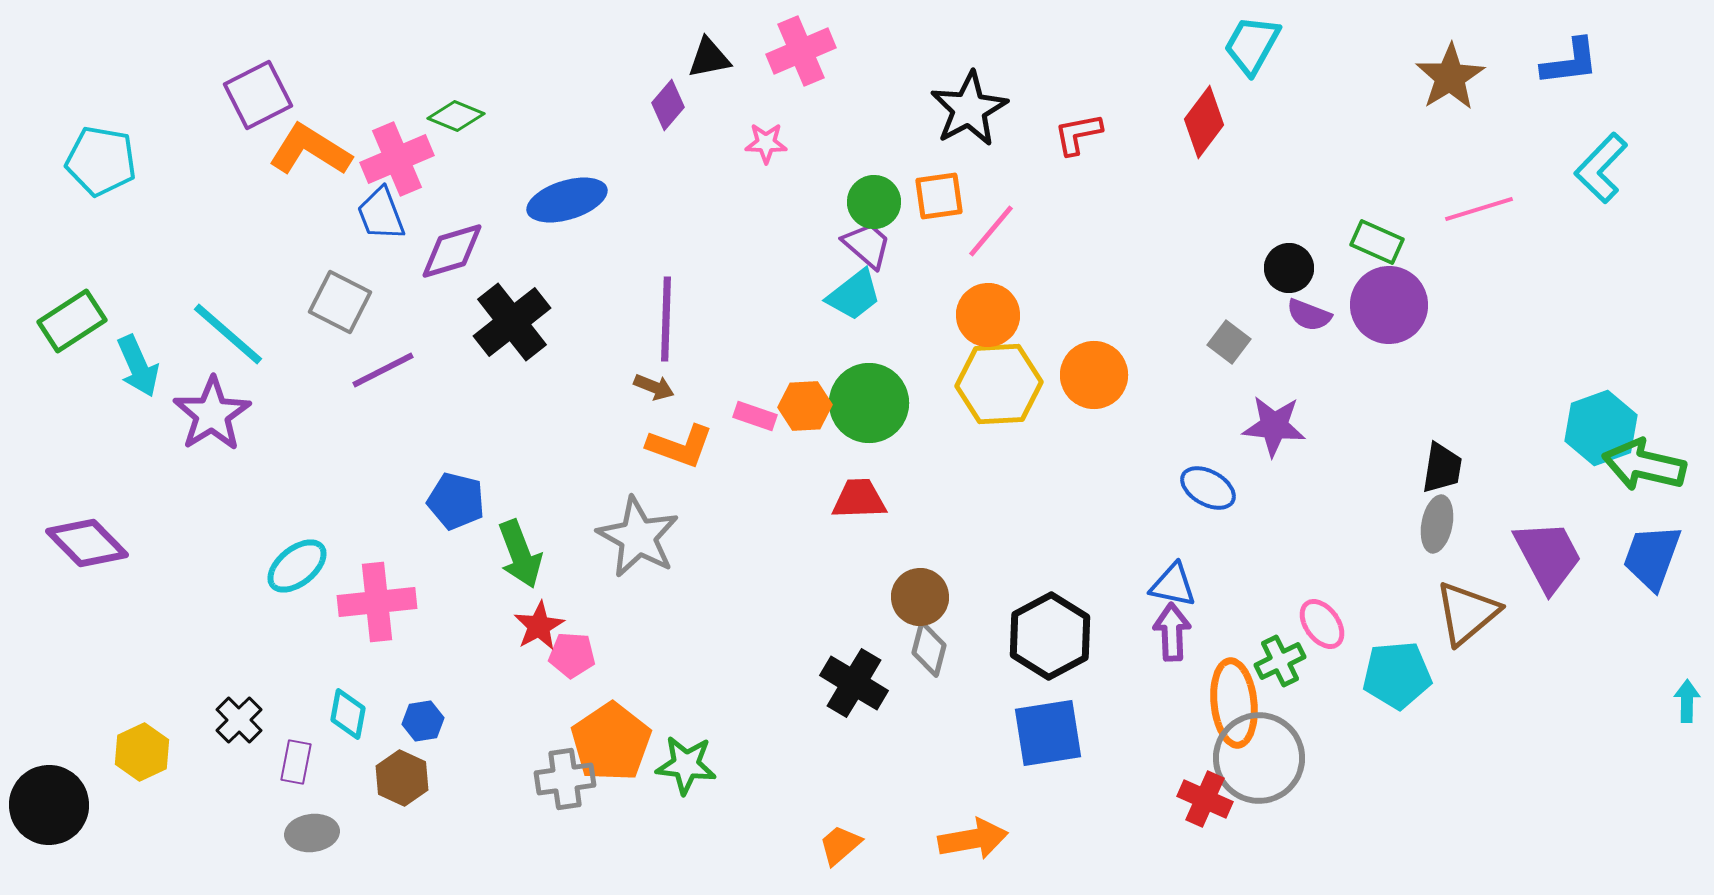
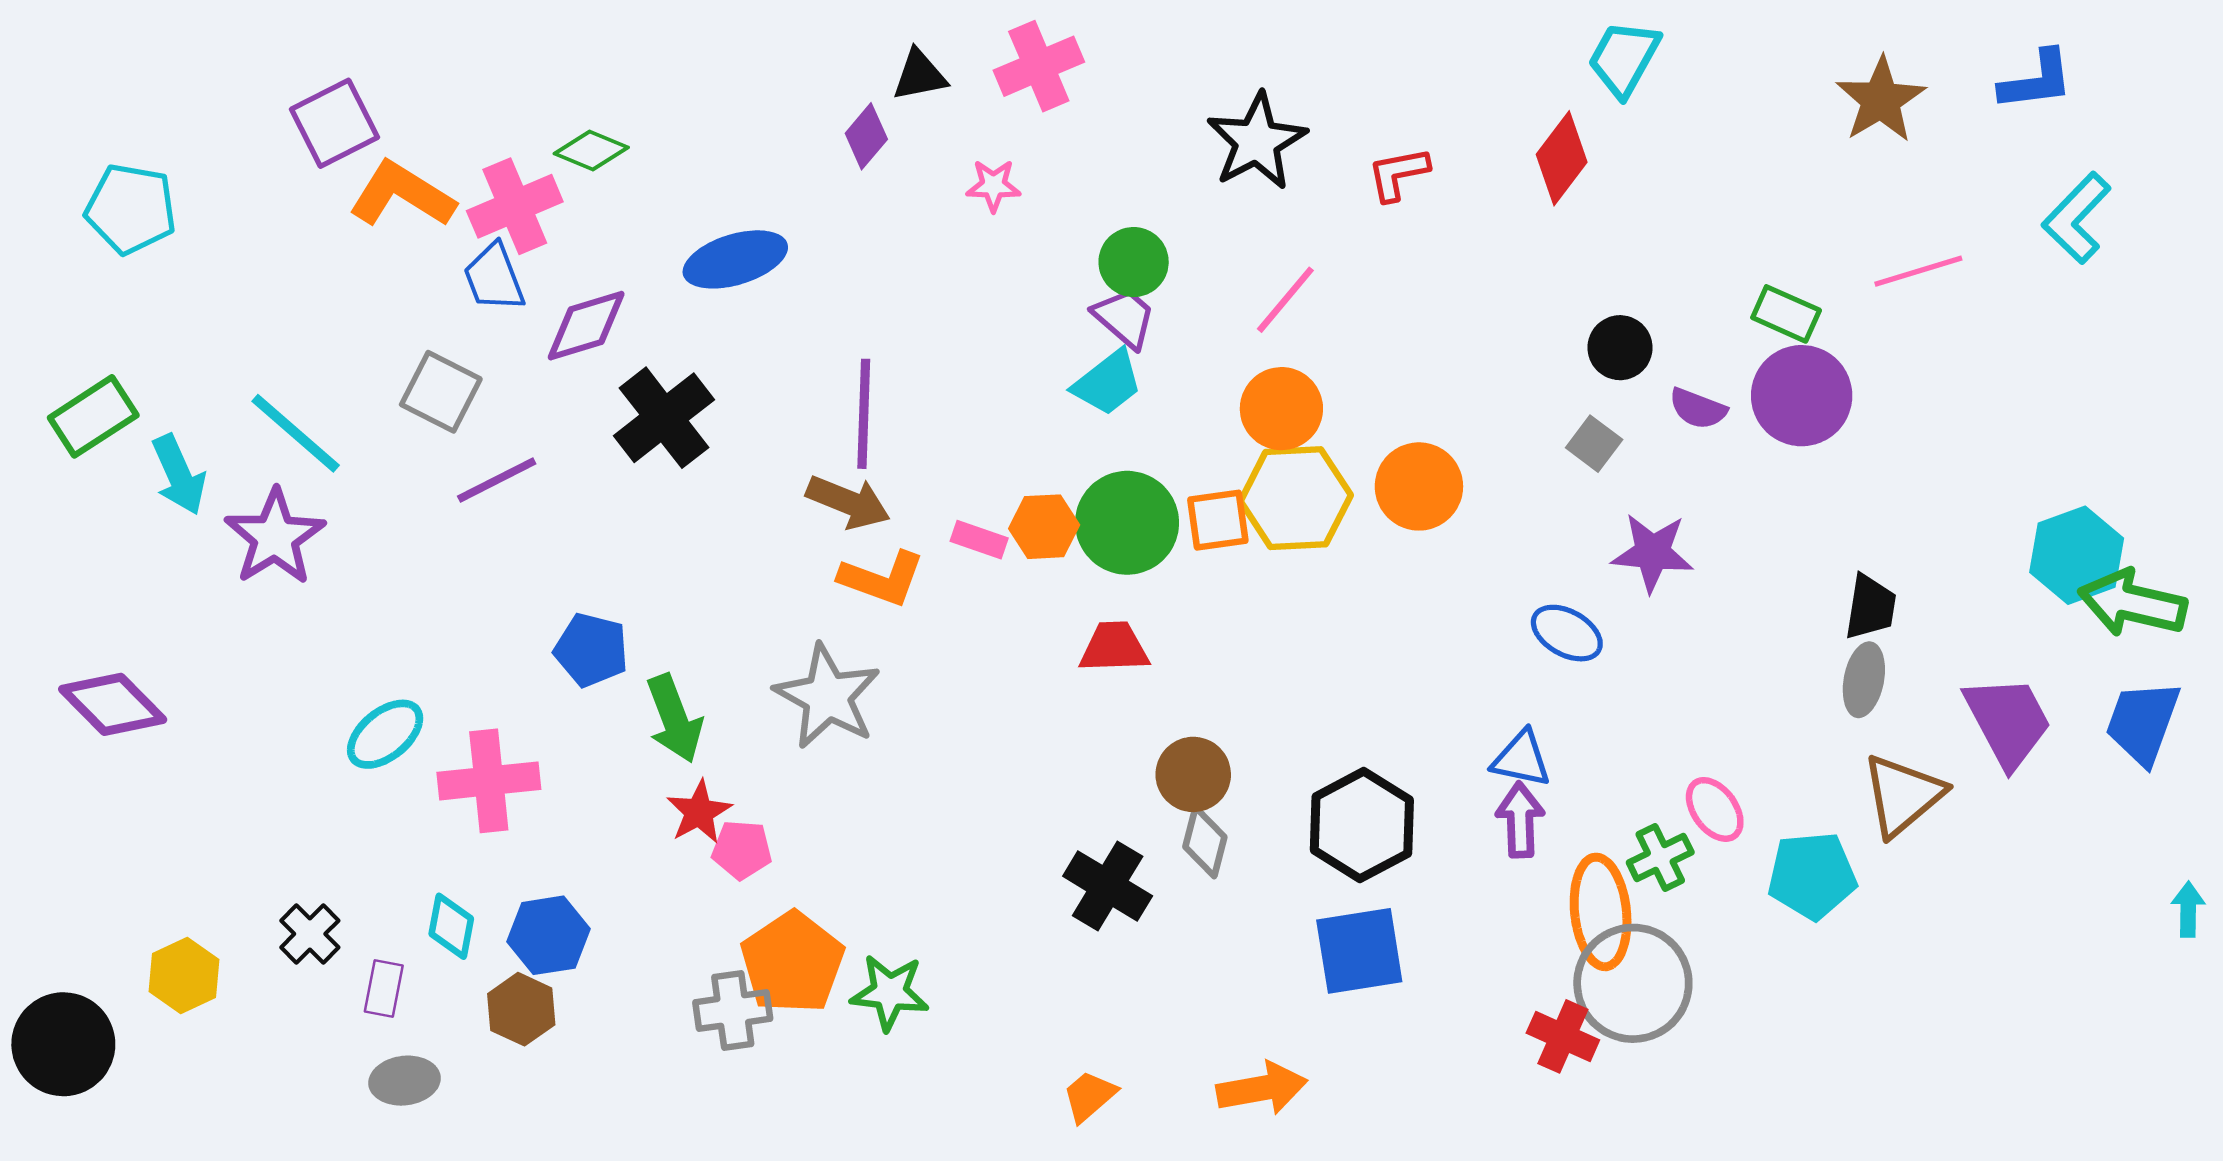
orange square: (939, 196) -> (1218, 520), moved
black circle: (1289, 268) -> (1620, 348), moved
brown arrow: (654, 387) -> (848, 502), size x1.6
blue hexagon: (423, 721) -> (549, 935), size x1.5

